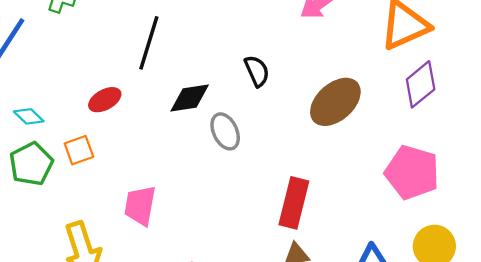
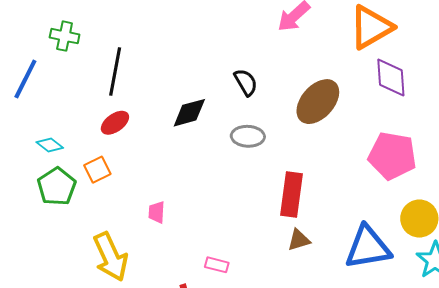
black line: (149, 43) -> (115, 71), moved
purple diamond: (421, 84) -> (391, 78), turned -48
gray ellipse: (225, 131) -> (248, 136), moved, turned -56
pink trapezoid: (140, 206) -> (157, 212), size x0.6

